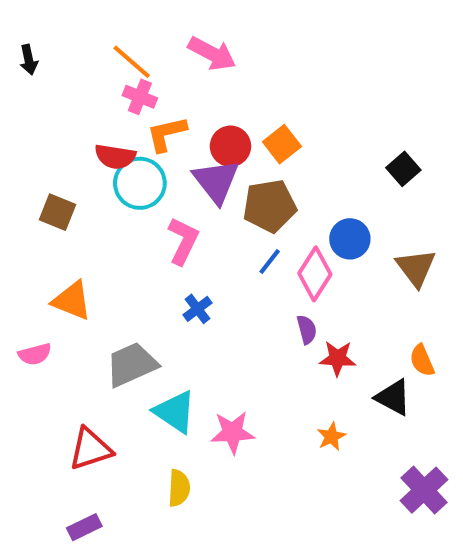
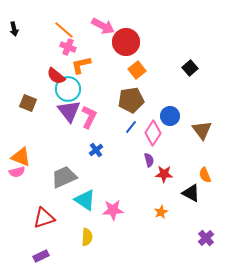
red circle: (230, 146) -> (126, 42), moved, size x1.4
red semicircle: (115, 157) -> (56, 76), turned 30
black square: (403, 169) -> (190, 68), moved
purple triangle: (216, 181) -> (69, 111), moved
orange triangle: (72, 301) -> (21, 157), moved
purple cross: (424, 490) -> (206, 238), size x0.7

